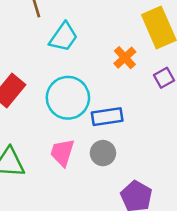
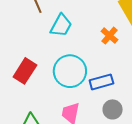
gray circle: (103, 153) -> (113, 109), moved

